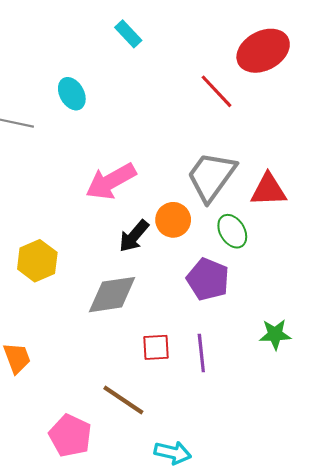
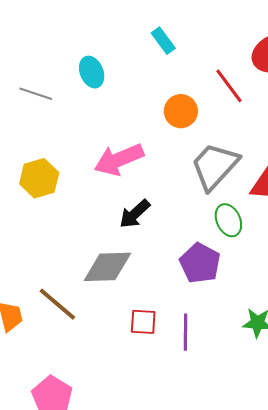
cyan rectangle: (128, 34) -> (163, 41), moved
orange circle: (173, 220) -> (181, 111), moved
yellow hexagon: (37, 261) -> (39, 178), moved
brown line: (123, 400) -> (57, 304), moved

